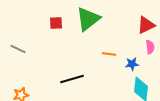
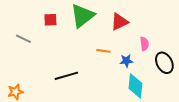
red triangle: (146, 25) -> (119, 22), moved
gray line: (18, 49) -> (23, 39), moved

